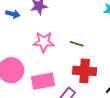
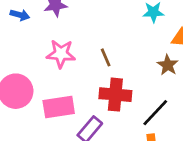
brown line: (77, 44) -> (106, 57), turned 48

